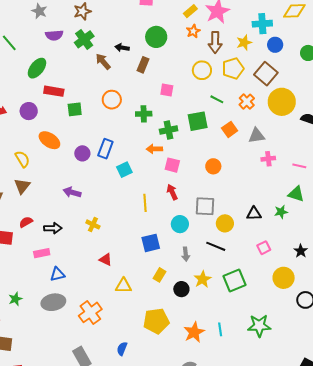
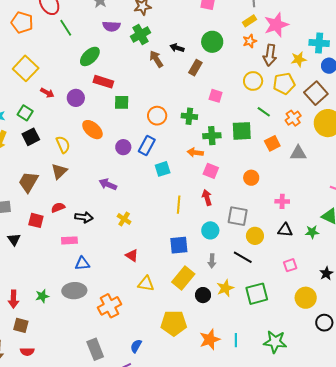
orange circle: (112, 100) -> (157, 116), moved
pink cross: (268, 159) -> (282, 201), moved
yellow rectangle: (160, 275) -> (183, 278), size x1.6
green star: (15, 299) -> (42, 296), moved

